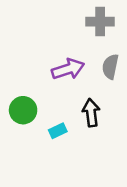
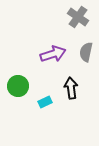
gray cross: (100, 22) -> (78, 17), turned 35

